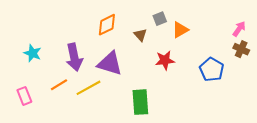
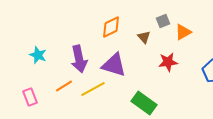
green rectangle: (140, 102) -> (144, 103), turned -50

